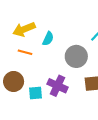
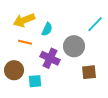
purple cross: (57, 86) -> (50, 58), moved

